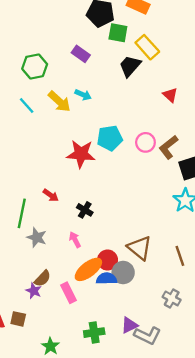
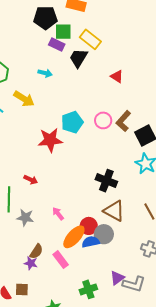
purple rectangle: (81, 54) -> (57, 45), moved
cyan arrow: (83, 95) -> (45, 73), moved
black cross: (85, 210) -> (106, 181), moved, size x1.5

